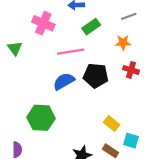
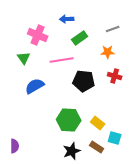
green triangle: (15, 48) -> (24, 58), moved
blue semicircle: (64, 81) -> (35, 86), moved
green hexagon: (41, 118) -> (69, 120), moved

